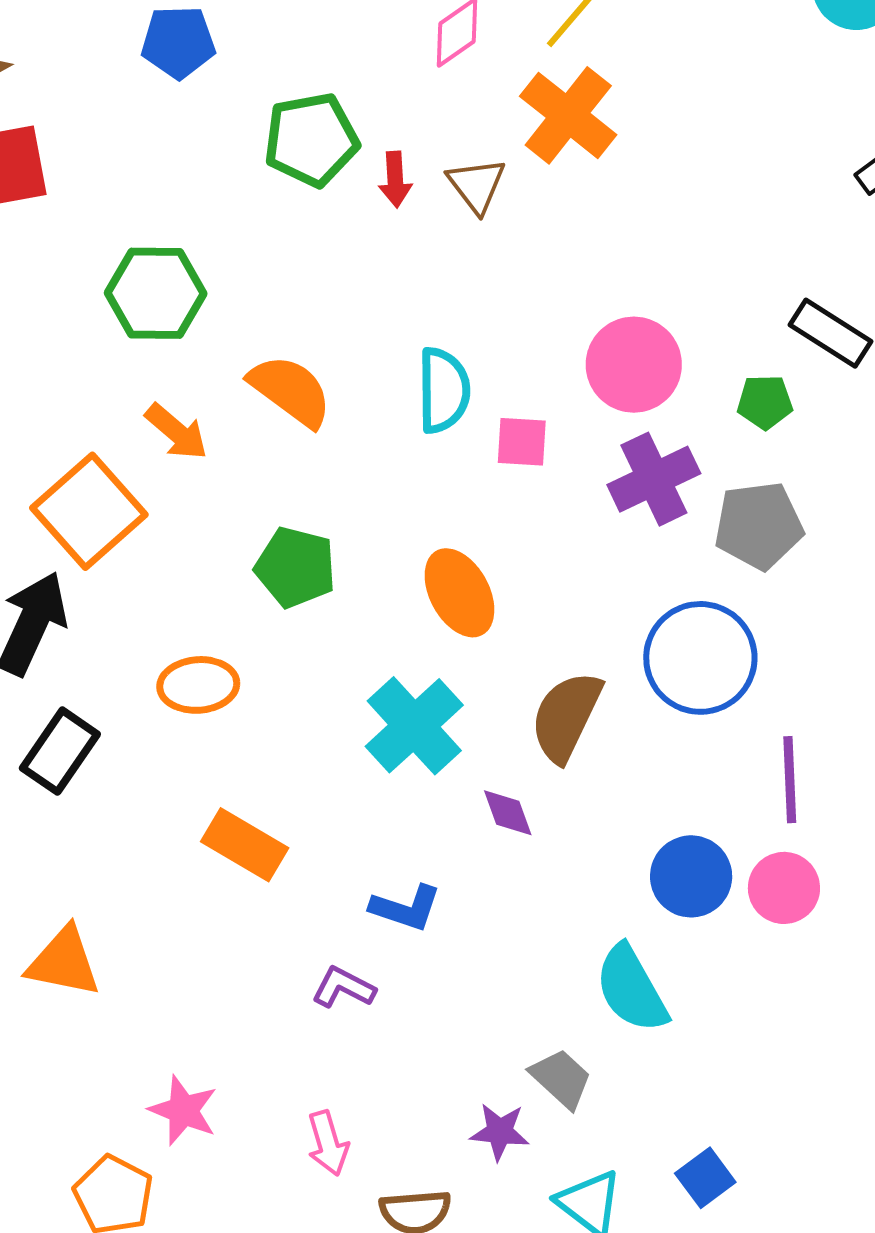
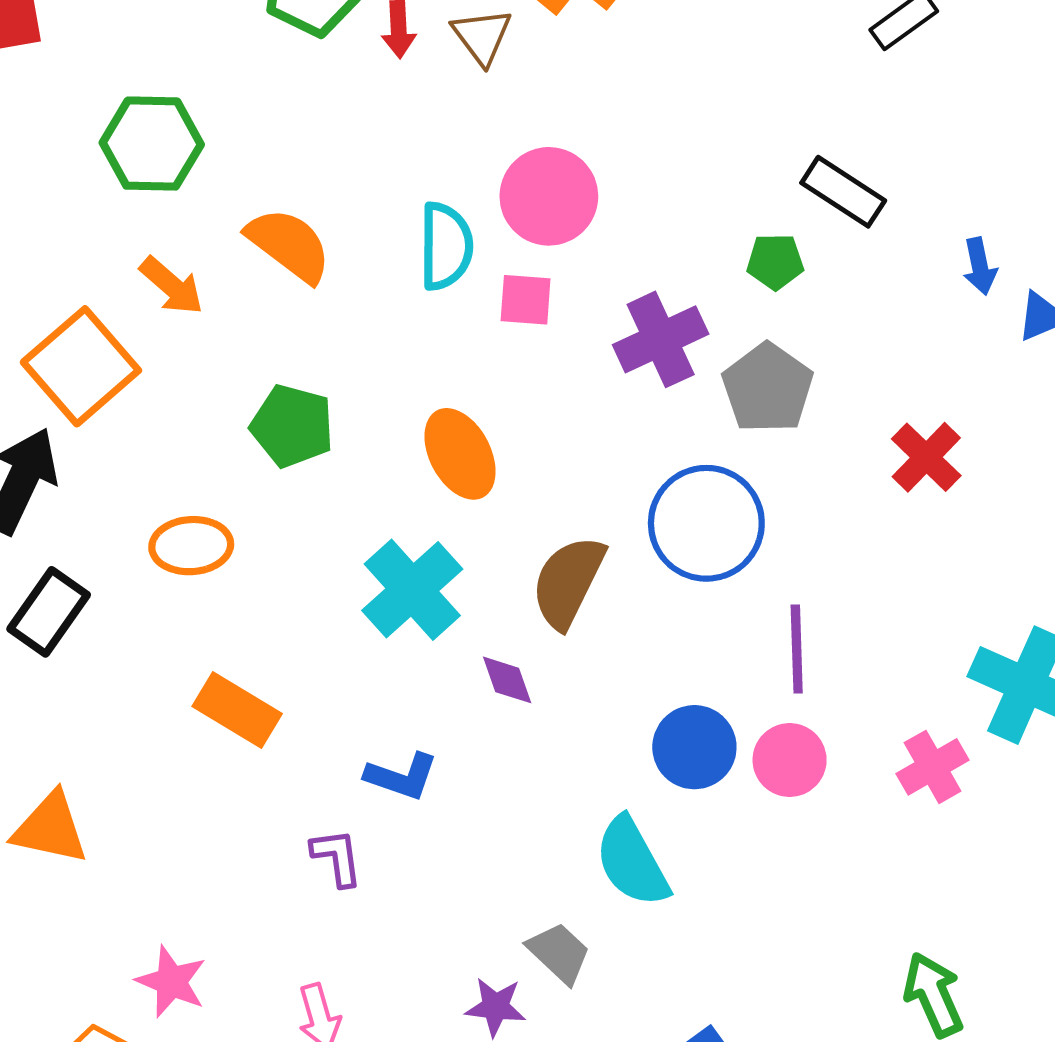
pink circle: (634, 365) -> (549, 196), moved
gray pentagon: (759, 525) -> (768, 388), turned -30
purple L-shape: (343, 987) -> (337, 857), turned 54

